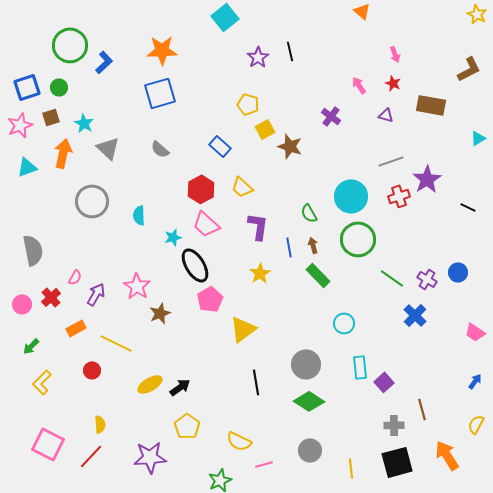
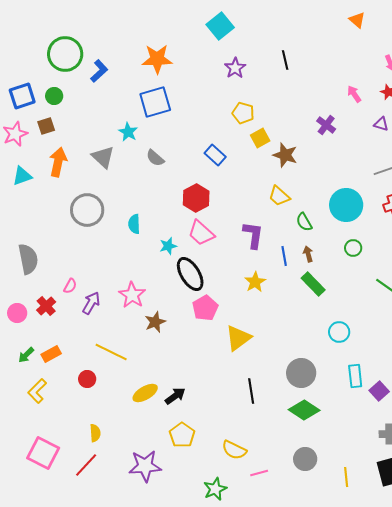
purple star: (258, 57) -> (235, 68), moved
cyan star: (84, 123) -> (128, 132), moved
yellow trapezoid: (242, 187) -> (279, 196), moved
green circle: (358, 239) -> (353, 248), size x0.5
orange rectangle: (76, 328) -> (51, 354), moved

